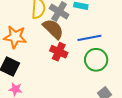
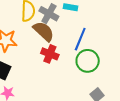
blue line: (89, 38) -> (80, 39), turned -55

